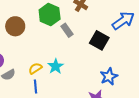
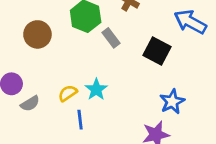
blue arrow: (123, 21) -> (190, 22), turned -115
blue line: (36, 86) -> (80, 120), moved

